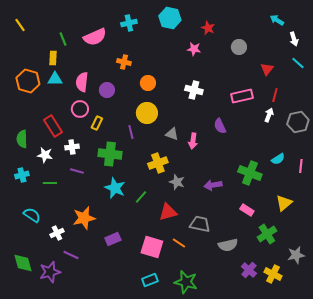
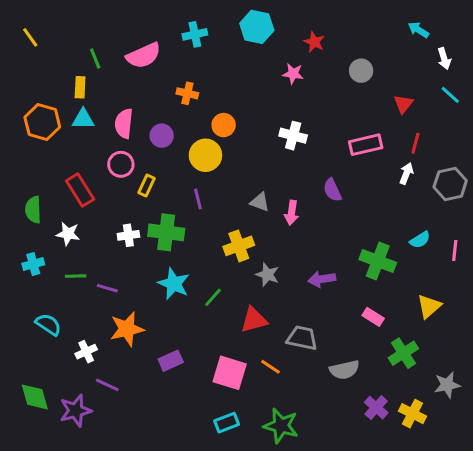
yellow circle: (147, 113) -> (205, 155), moved
white cross: (72, 147) -> (128, 235), moved
purple line: (77, 171) -> (107, 288), moved

